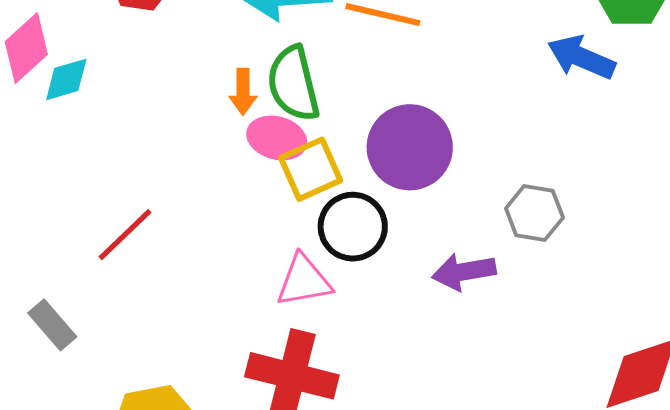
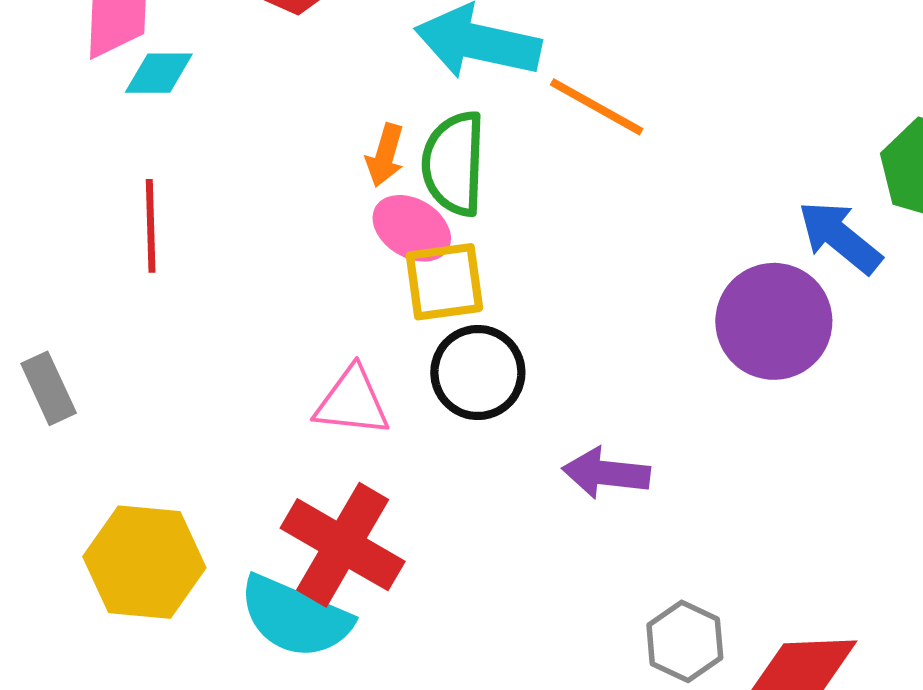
purple circle: (410, 147) -> (774, 321), moved
gray hexagon: (534, 213) -> (685, 641), moved
red line: (125, 235) -> (151, 226), moved, turned -64
pink triangle: (304, 281) -> (352, 402), moved

